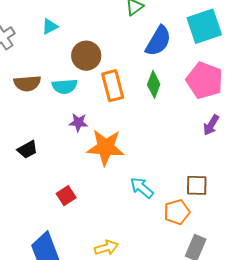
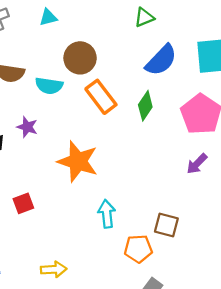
orange rectangle: (113, 86) -> (101, 97), turned -36
purple star: (78, 122) -> (27, 127), moved
cyan arrow: (142, 188) -> (107, 214), turned 30

